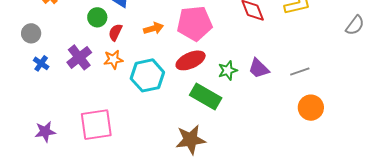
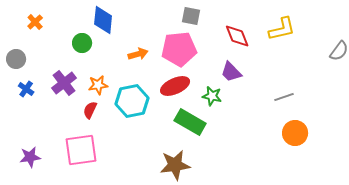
red semicircle: (115, 32) -> (90, 110), moved
purple trapezoid: (259, 68) -> (231, 72), moved
green star: (228, 70) -> (212, 96), turned 30

